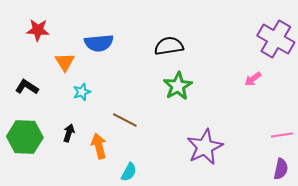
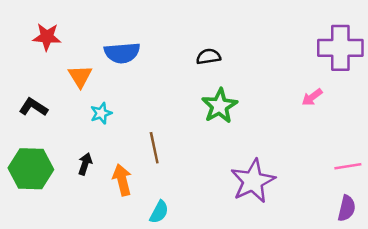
purple cross: (276, 39) -> (340, 48), turned -30
black semicircle: (169, 46) -> (208, 57), size x0.7
brown line: (125, 120) -> (154, 148), turned 50

